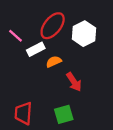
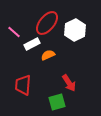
red arrow: (74, 82) -> (69, 83), moved
red trapezoid: (23, 113) -> (23, 85), moved

